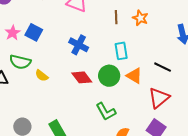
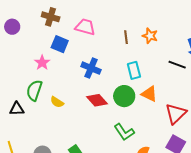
blue square: (34, 32) -> (60, 44), moved
pink star: (13, 33) -> (42, 63), moved
green semicircle: (20, 62) -> (34, 90), turned 100
black line: (163, 67) -> (177, 65), moved

